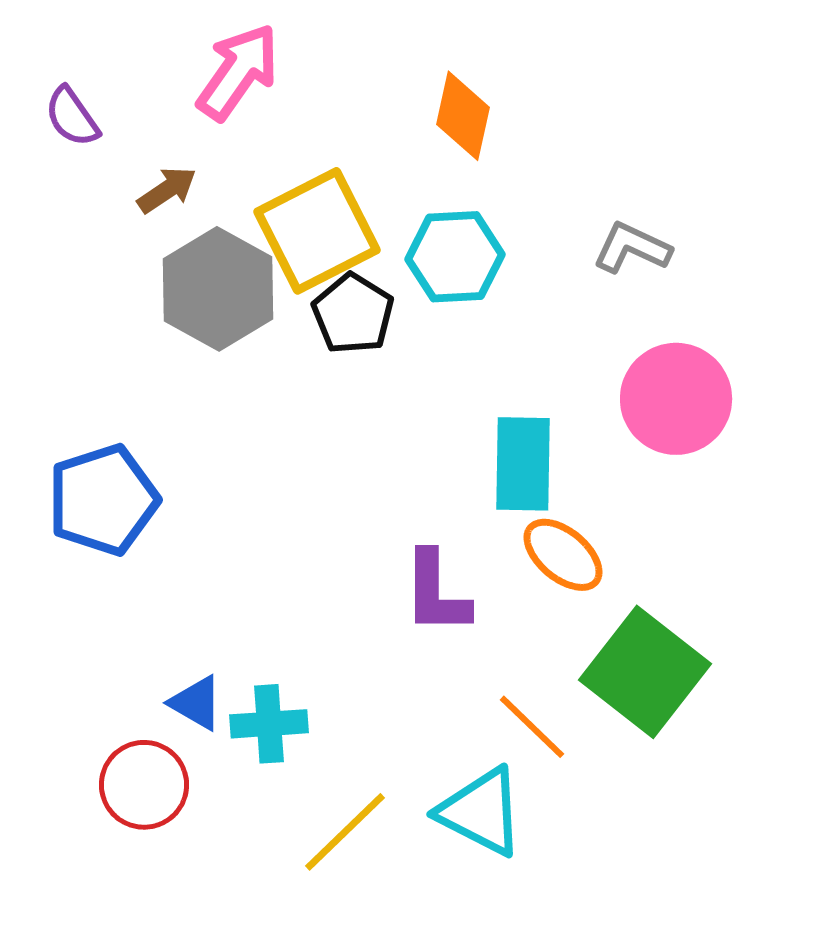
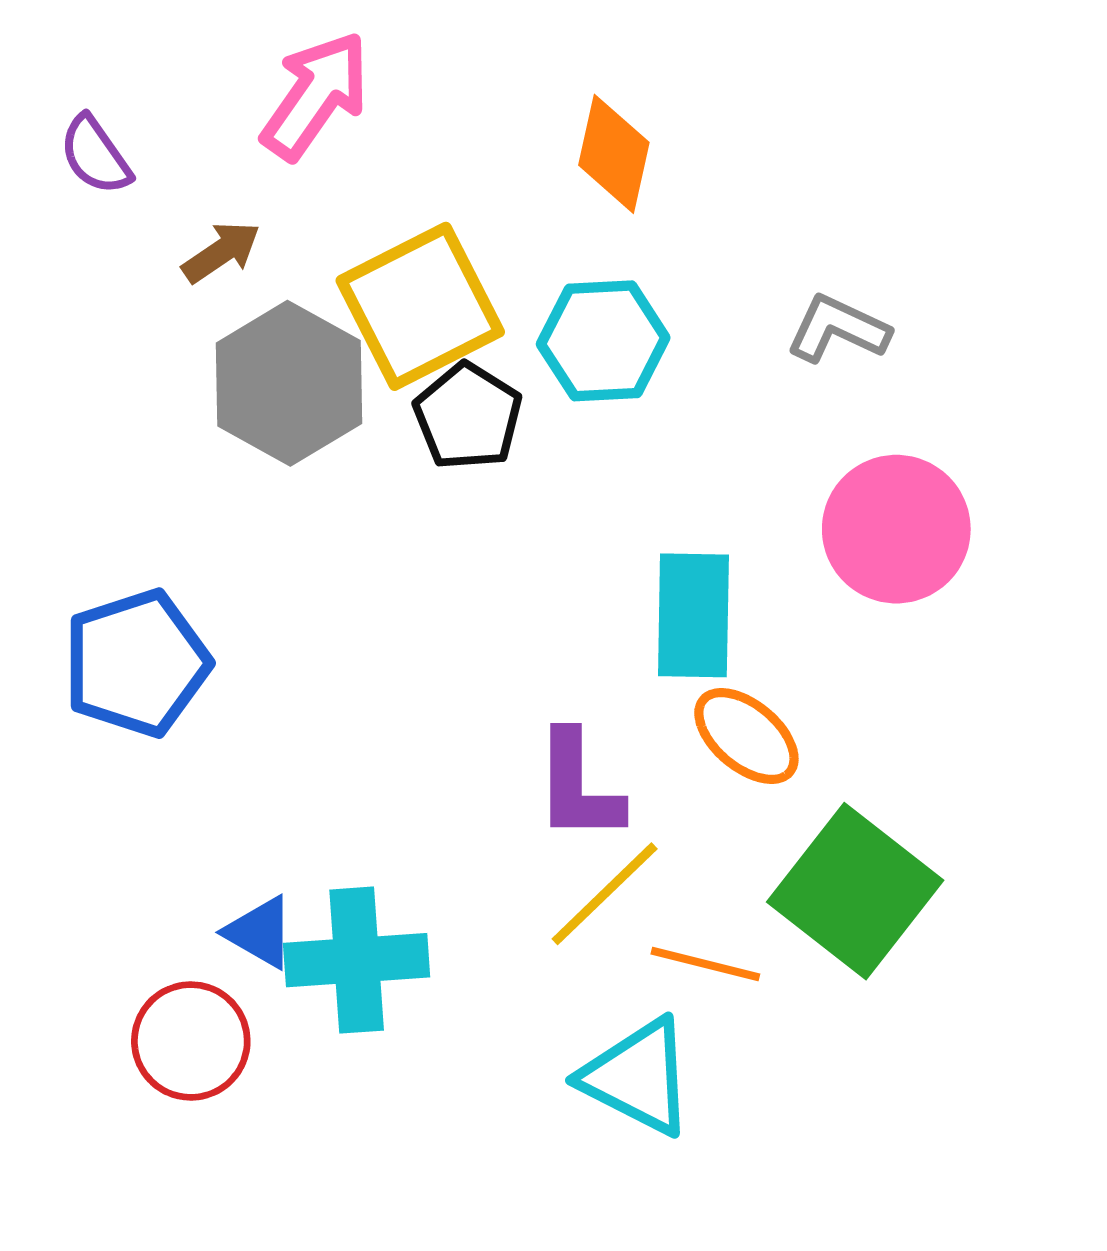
cyan cross: (269, 724) -> (357, 960), size x1.4
orange line: (532, 727) -> (705, 964), turned -30
yellow line: (345, 832) -> (605, 894), moved

